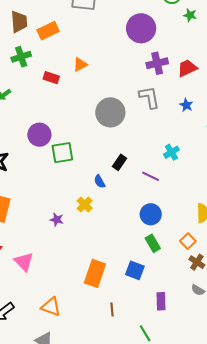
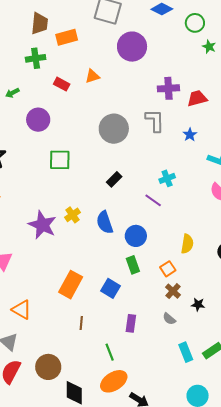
purple circle: (141, 28) -> (132, 47), moved
purple circle: (39, 135) -> (38, 120), moved
purple line: (151, 176) -> (153, 200), moved
blue semicircle: (100, 181) -> (105, 222), moved, size x1.6
purple star: (57, 220) -> (42, 225), size x2.0

